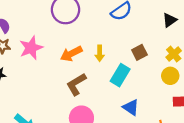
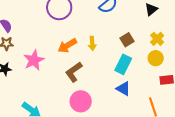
pink star: (31, 48) -> (34, 60), moved
cyan rectangle: (120, 75) -> (123, 64), moved

